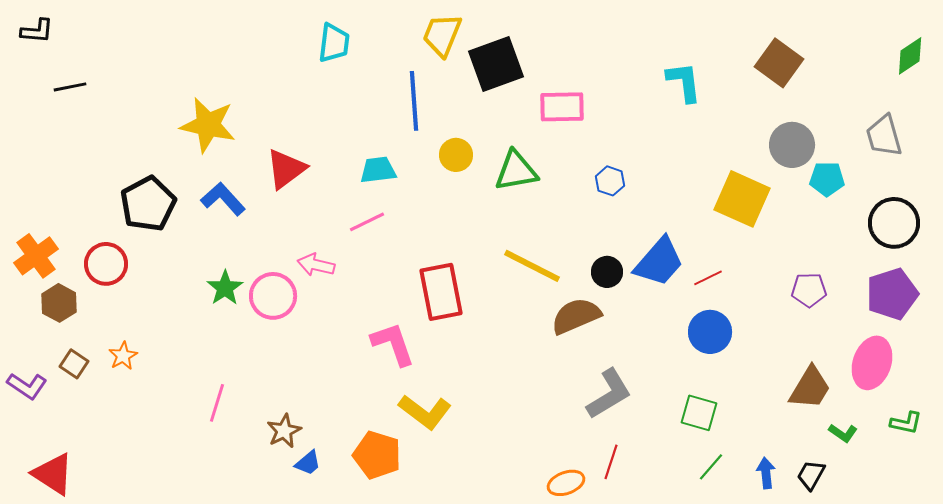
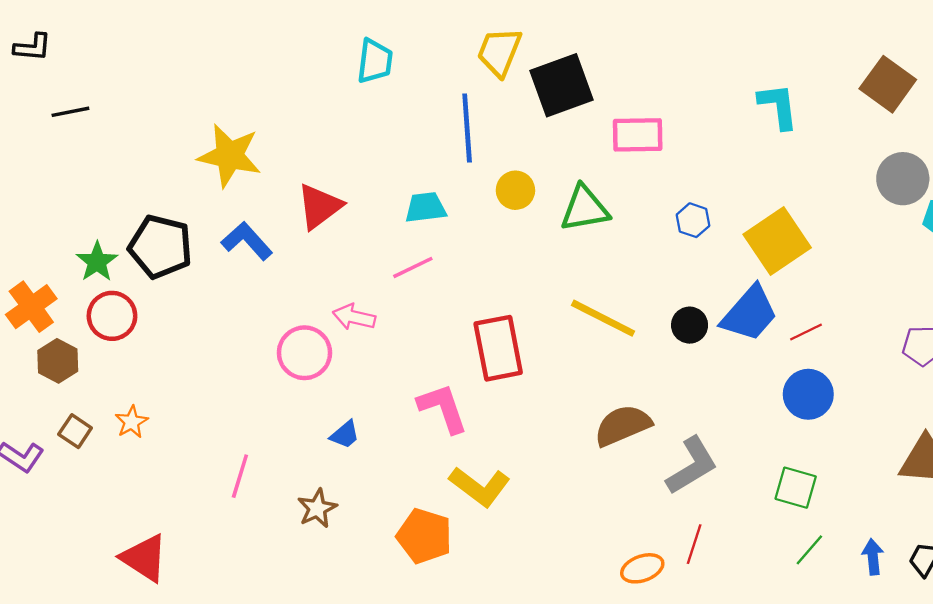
yellow square: (742, 199) -> (777, 241), moved, turned 32
black pentagon: (148, 204) -> (160, 247), turned -30
green star: (225, 288) -> (97, 262), moved
brown semicircle: (576, 316) -> (623, 425), moved
blue trapezoid: (308, 463) -> (345, 435), moved
red triangle: (53, 474) -> (144, 558), moved

